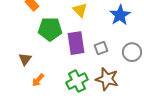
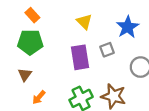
green pentagon: (50, 29) -> (30, 42), moved
gray square: (101, 48) -> (107, 50), moved

